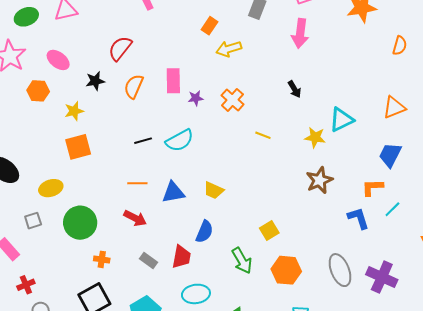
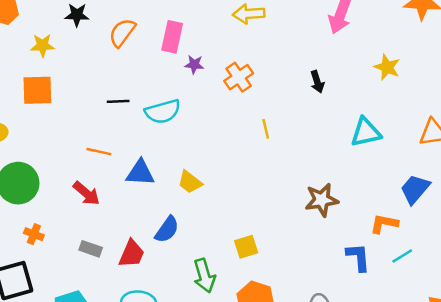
yellow line: (263, 135) -> (266, 129), turned 42
yellow star: (315, 137) -> (387, 67), moved
gray rectangle: (149, 261) -> (91, 249), turned -30

